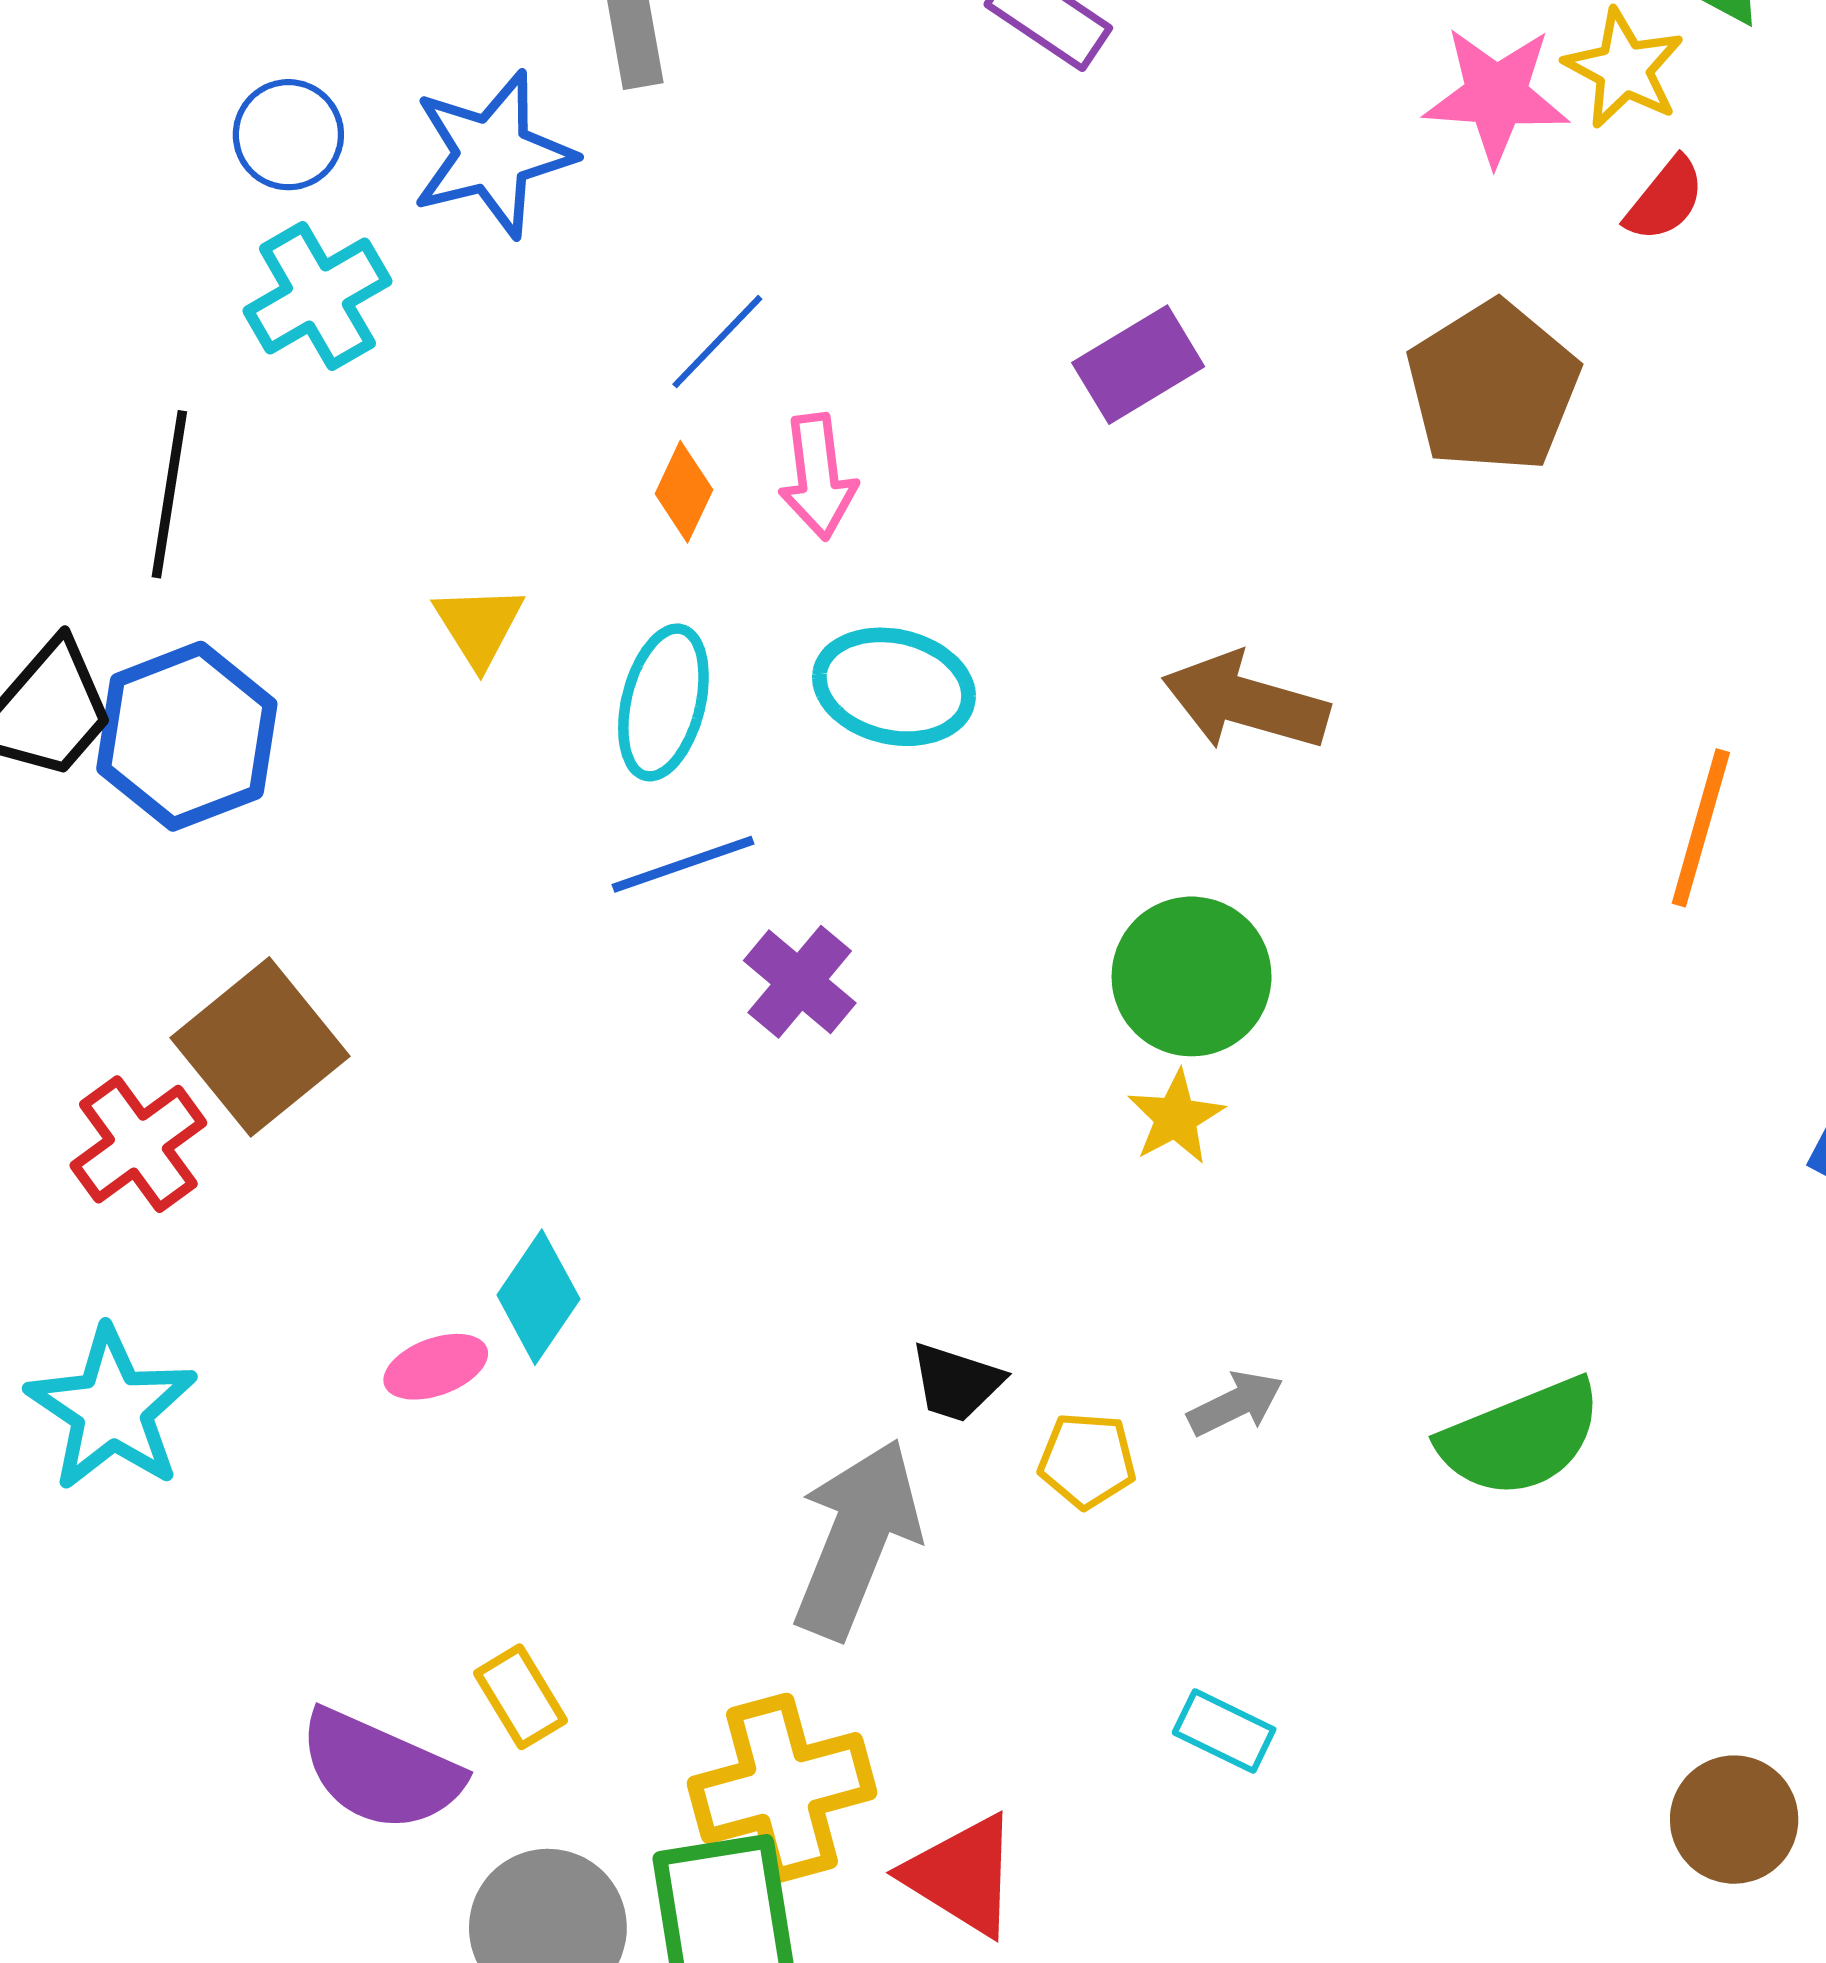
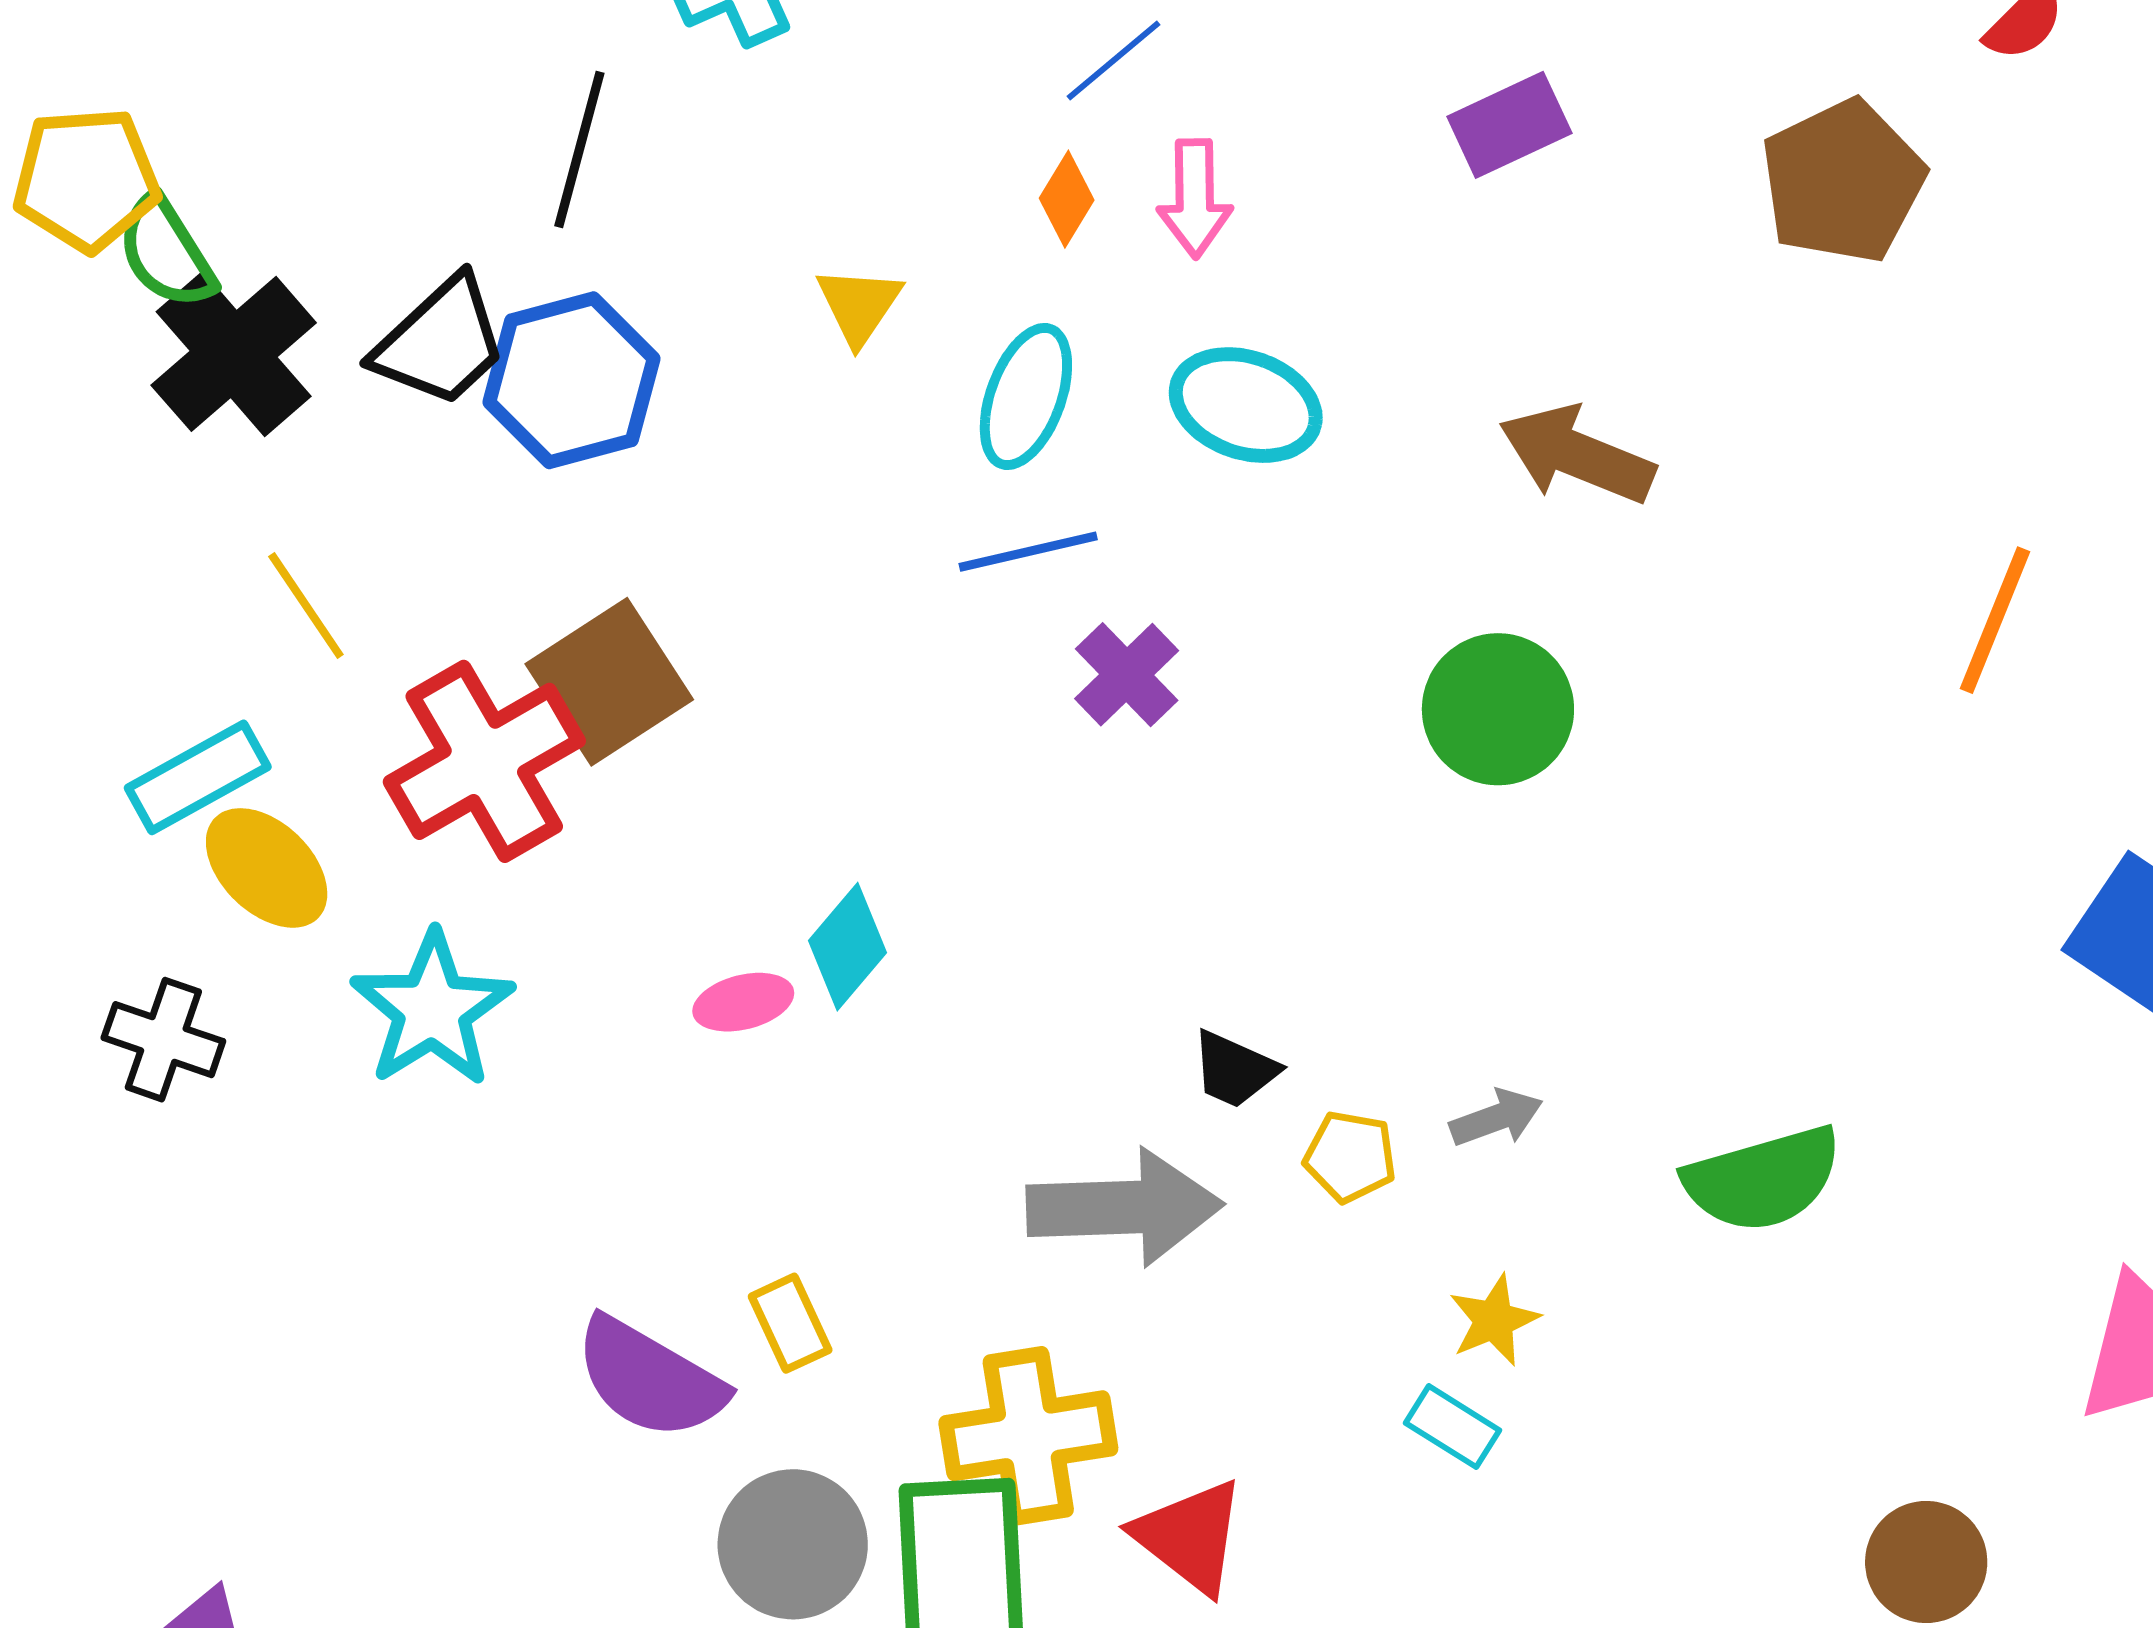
yellow star: (1176, 1117) -> (1494, 1320), moved
red cross: (138, 1144) -> (484, 761), size x1.5
gray arrow: (857, 1539) -> (1125, 1207), turned 60

